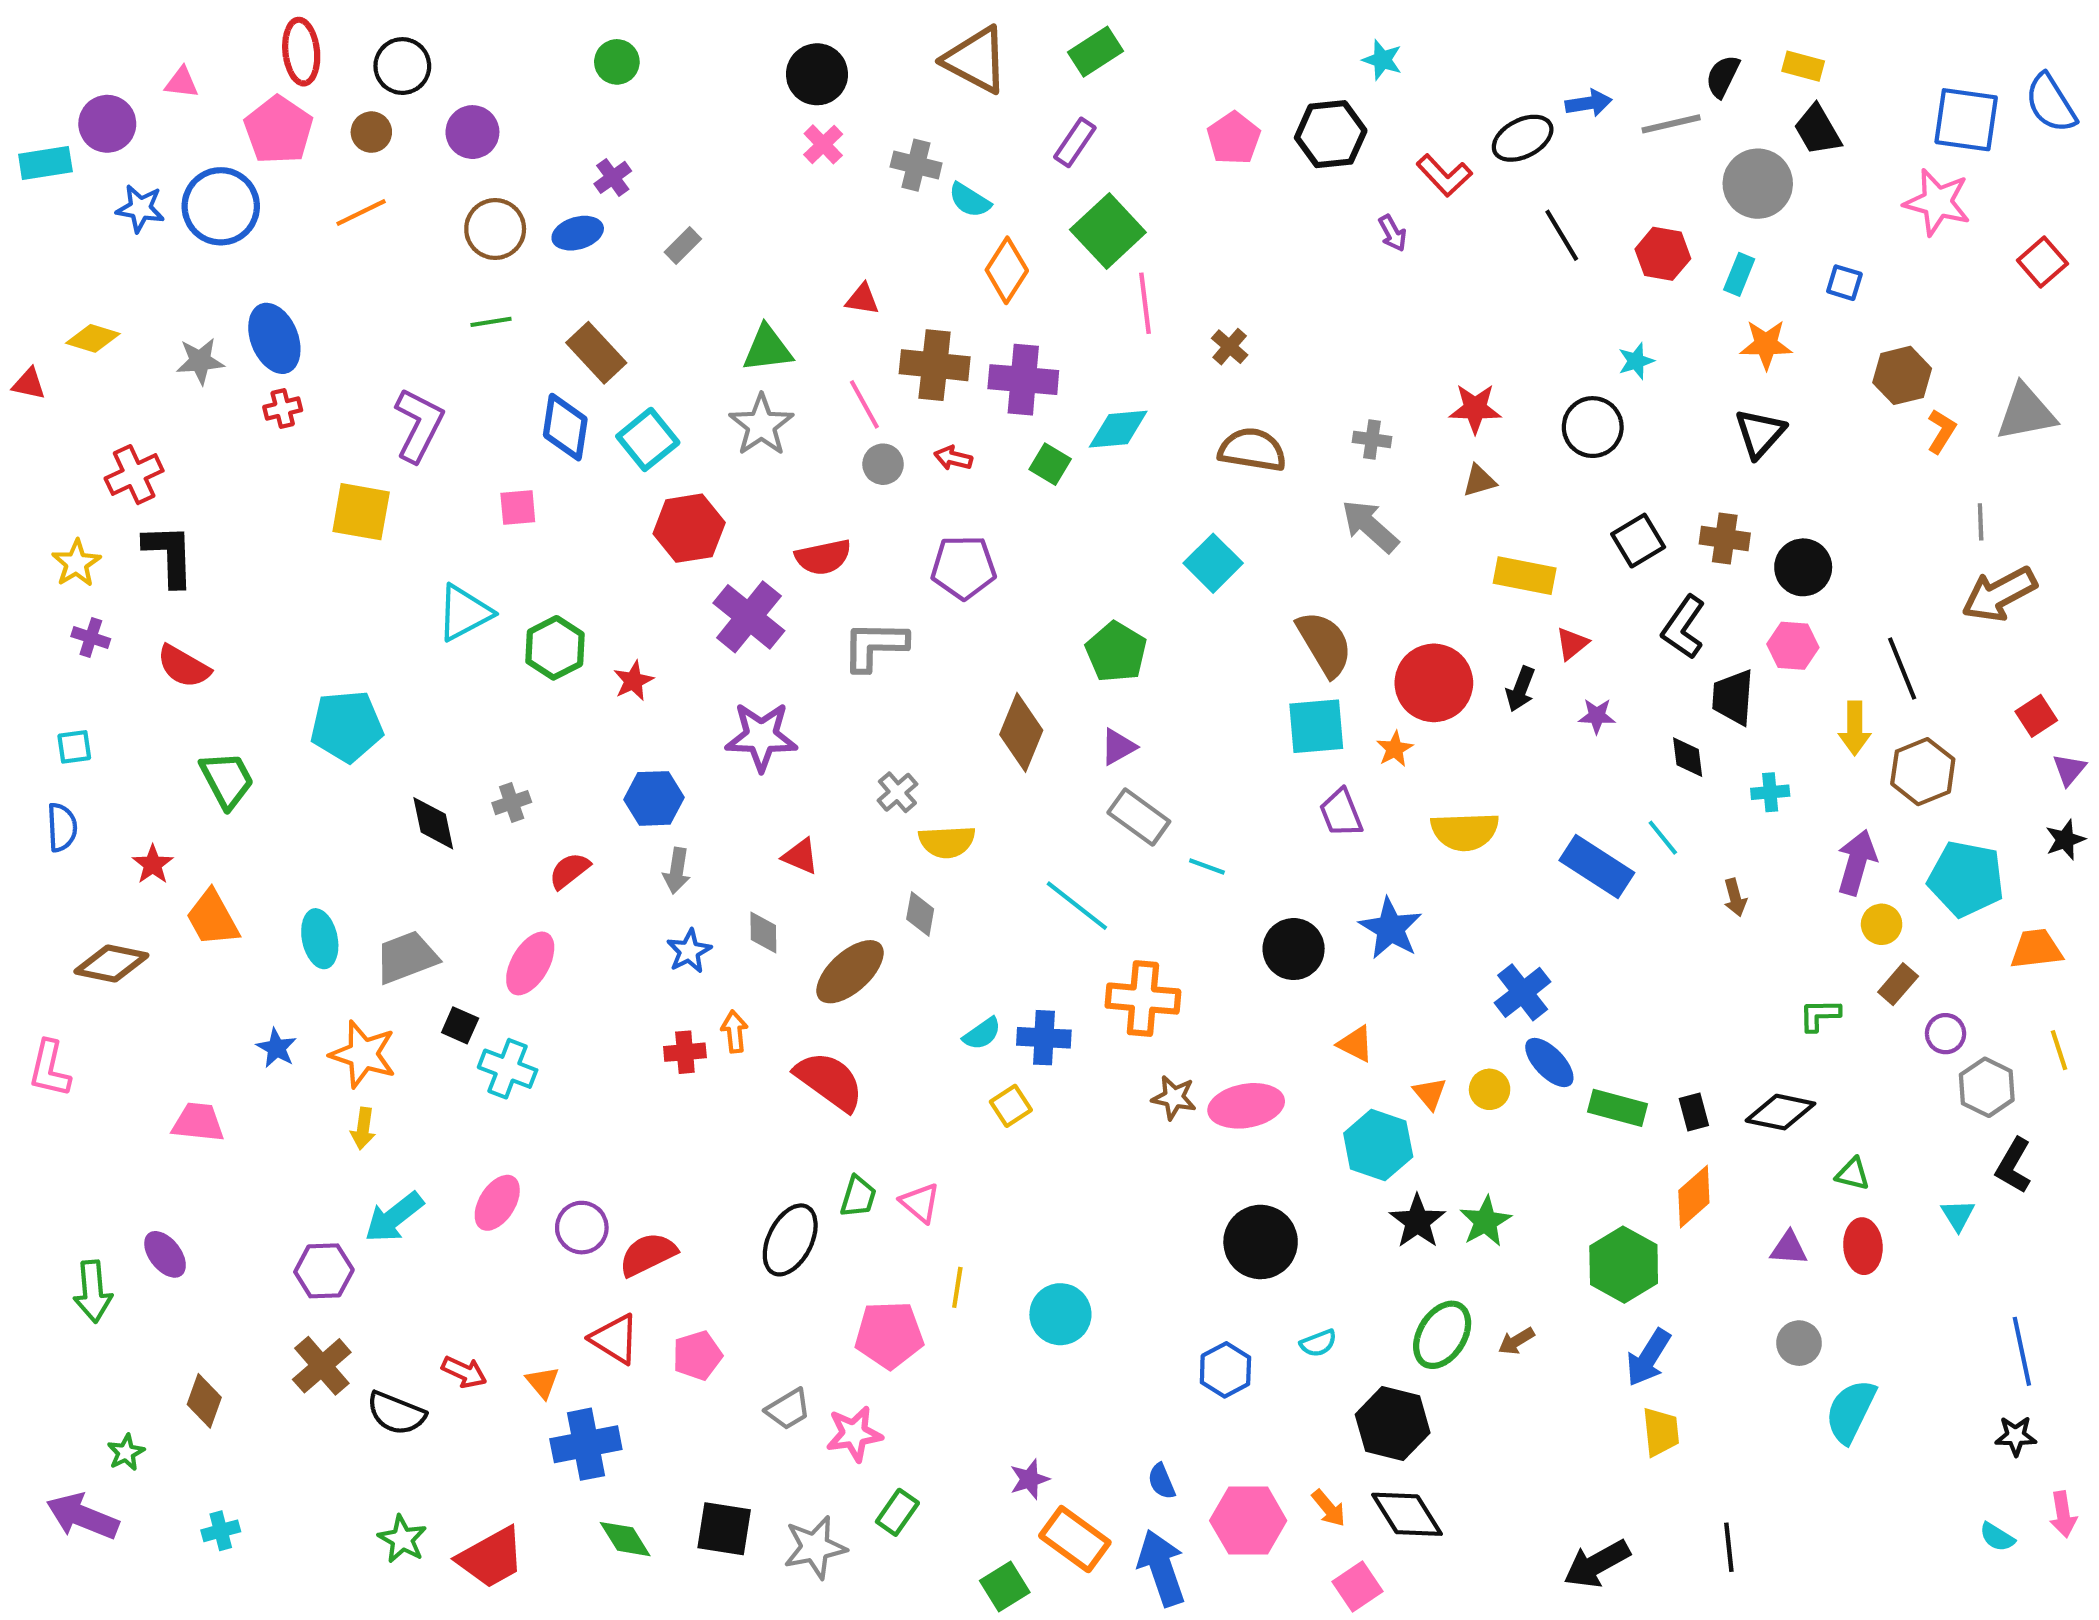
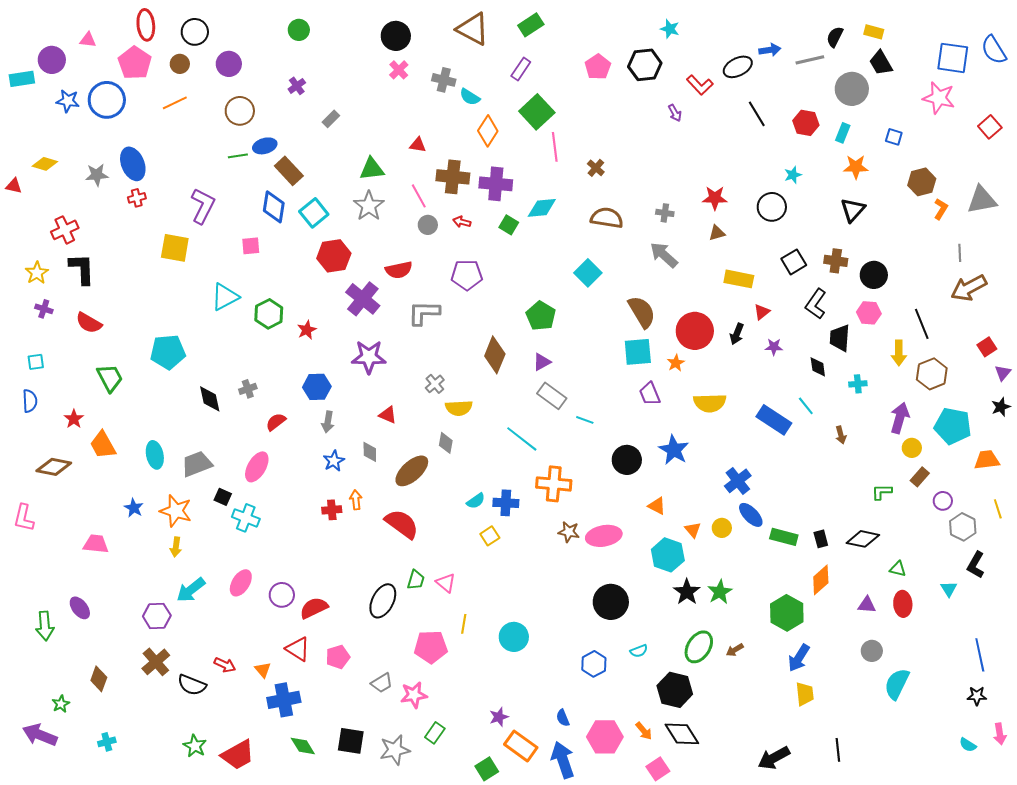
blue ellipse: (578, 233) -> (265, 146), moved

